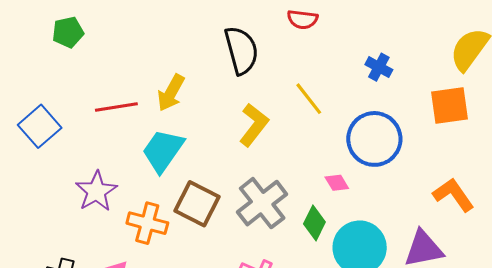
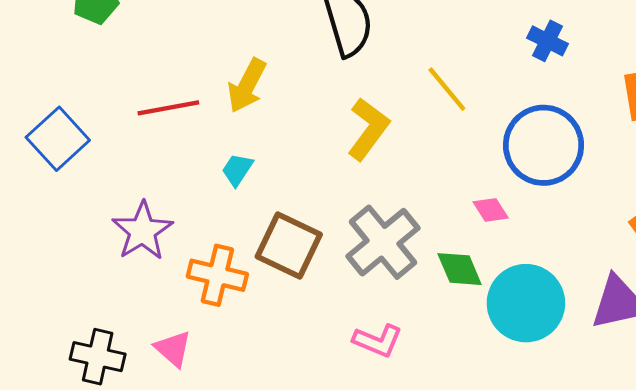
cyan trapezoid: (163, 151) -> (237, 170), size x0.5
green diamond: (314, 223) -> (460, 269), turned -48

